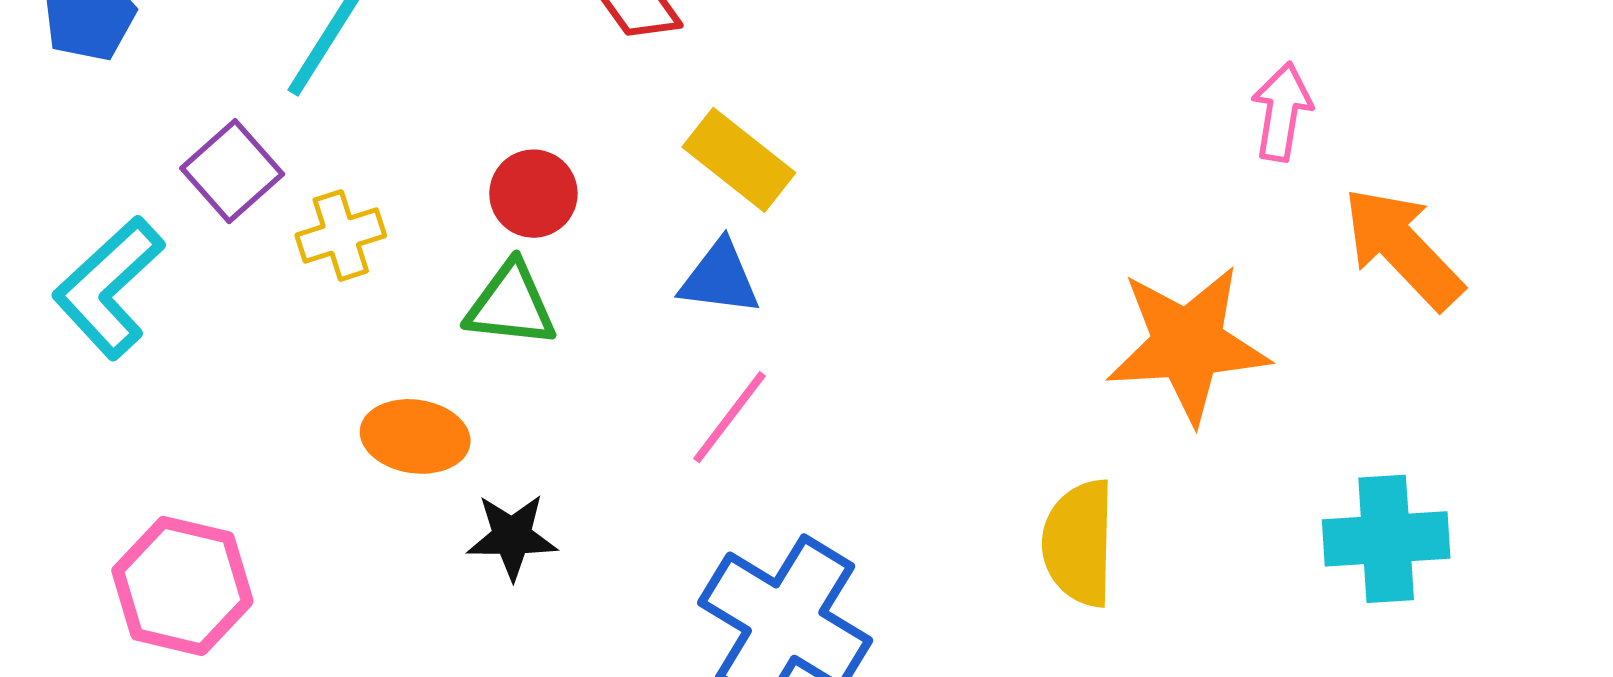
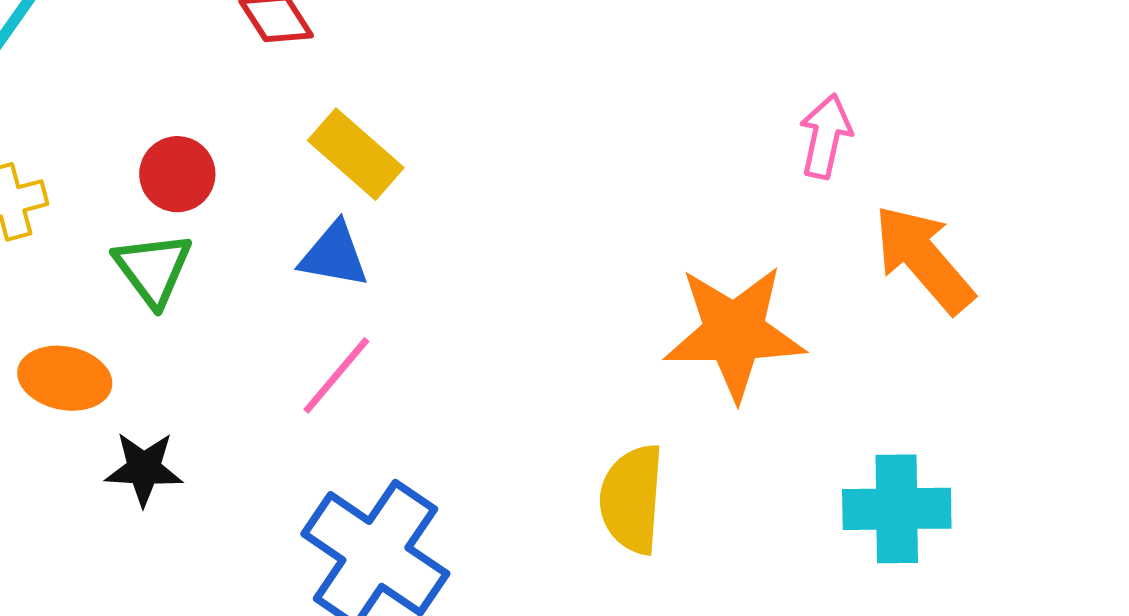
green triangle: (511, 305) -> (153, 269), turned 44

